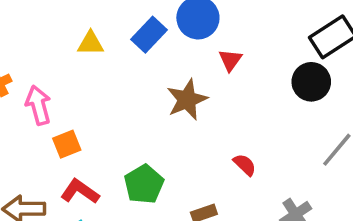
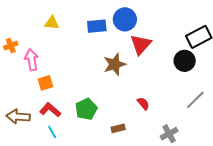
blue rectangle: (149, 35) -> (97, 26), turned 36
yellow triangle: (91, 43) -> (52, 23), moved
red triangle: (230, 60) -> (141, 44), size x1.6

